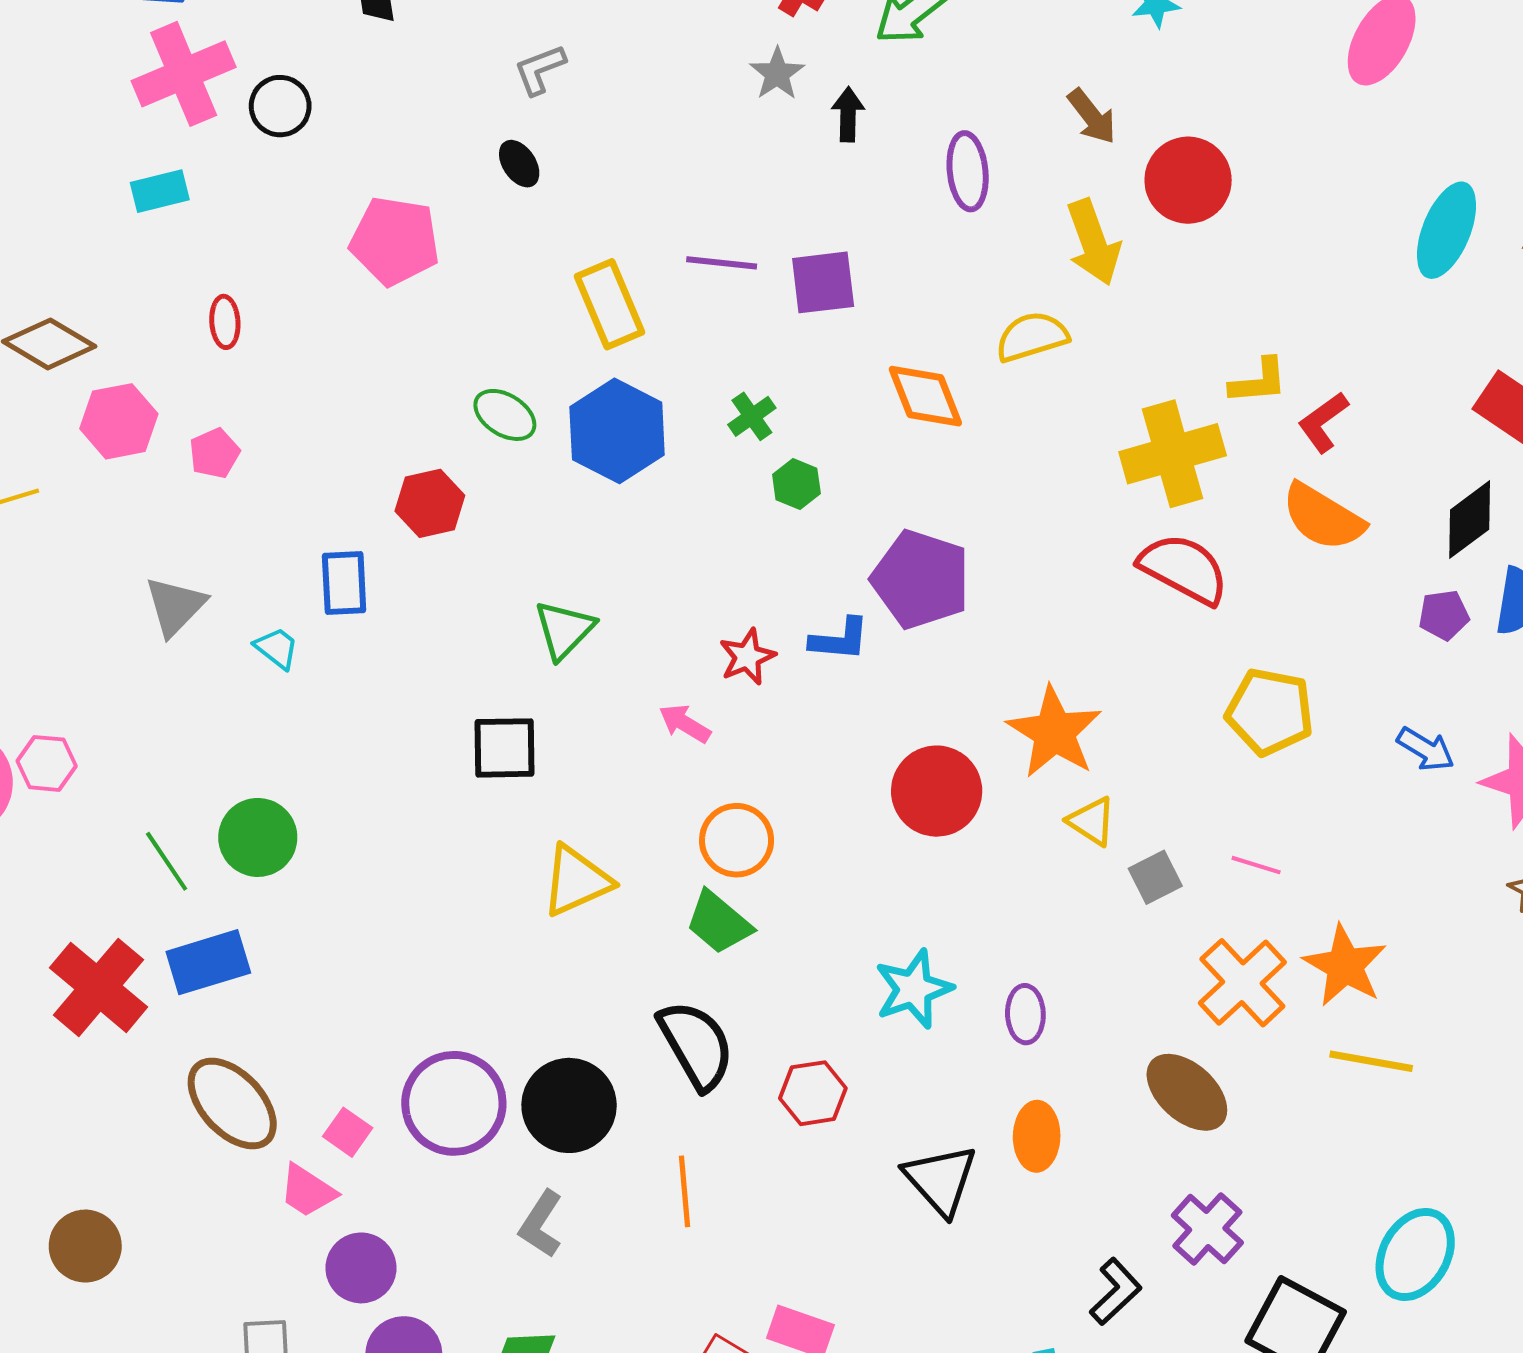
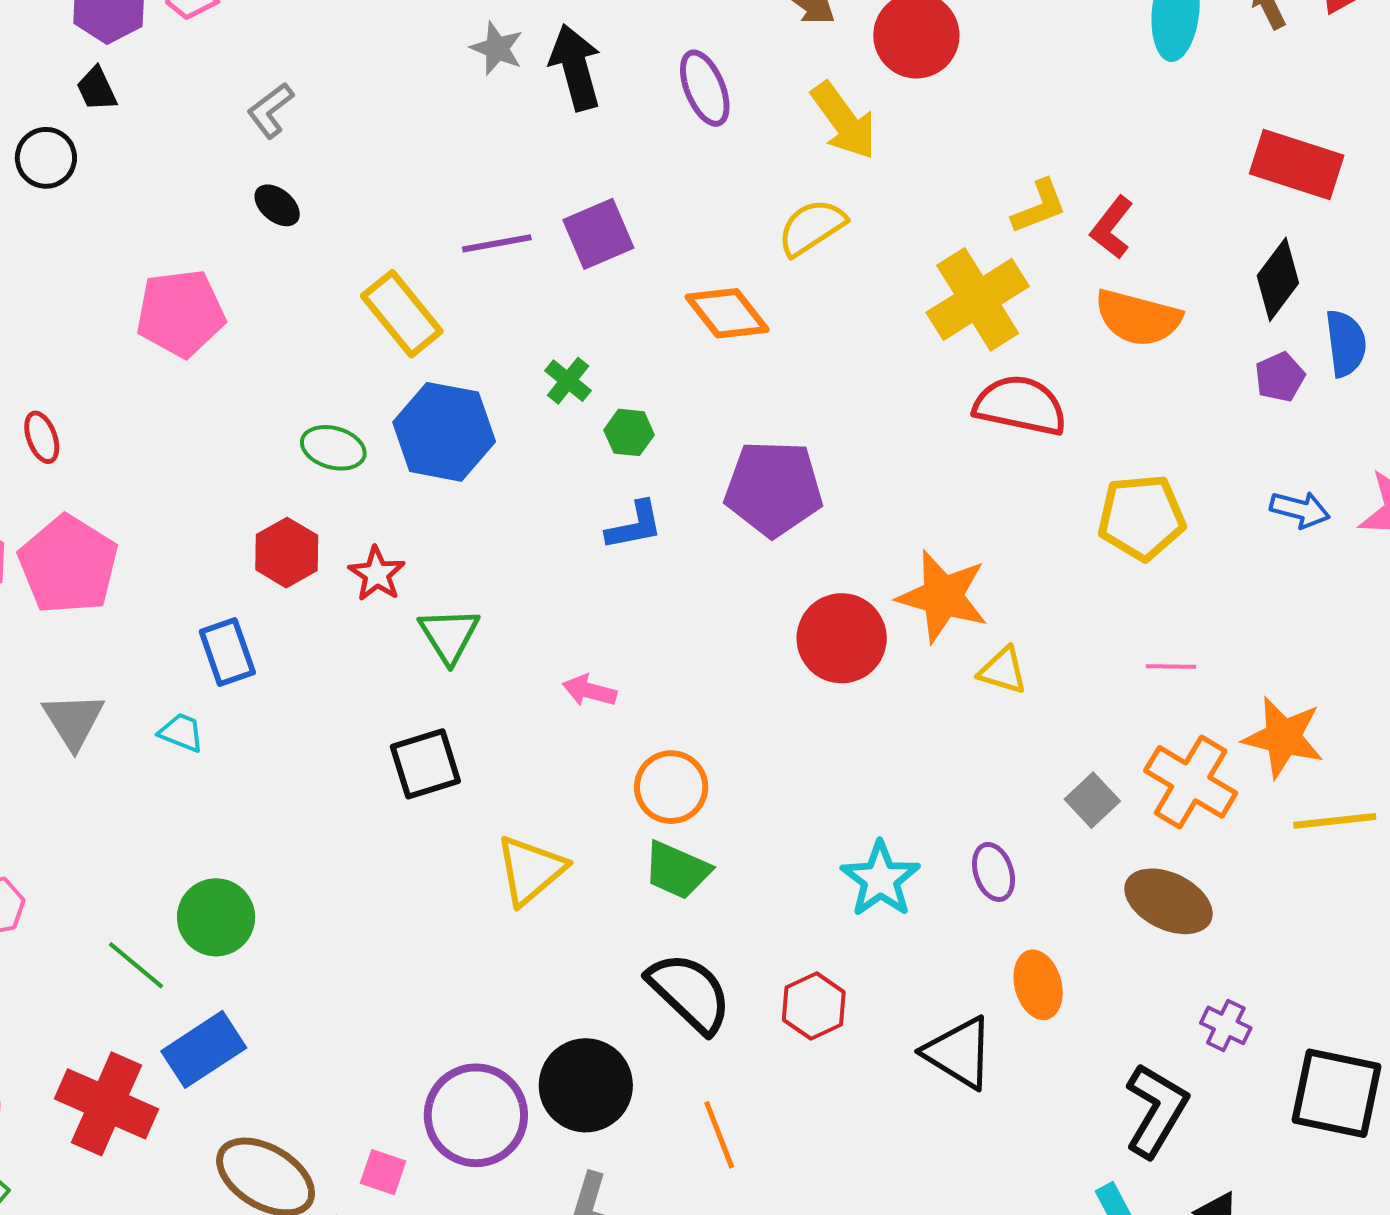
black circle: (280, 106) -> (46, 158), moved
black arrow: (848, 114) -> (575, 67), size x1.6
pink pentagon: (214, 453) -> (68, 565), size x2.0
blue L-shape: (840, 639) -> (634, 526), moved
red star: (747, 657) -> (377, 574), moved
red circle: (937, 791) -> (842, 638), moved
gray square: (1155, 877) -> (1092, 800), moved
purple cross: (1207, 1229) -> (1226, 1025), size x0.7
black L-shape: (1116, 1292) -> (1156, 1110), size x1.4

